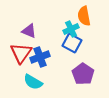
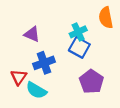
orange semicircle: (84, 16) -> (106, 18), moved
red triangle: (21, 53) -> (19, 77), moved, size x0.7

